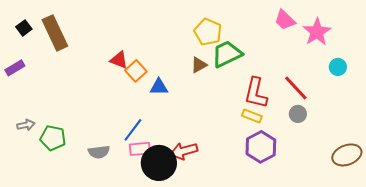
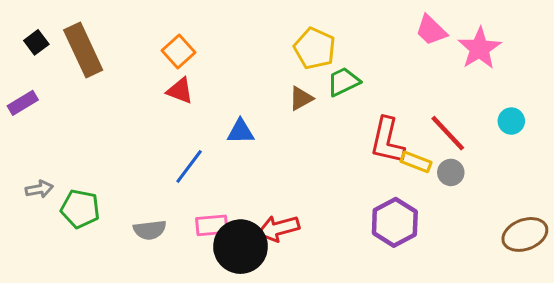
green trapezoid: (227, 54) -> (343, 82), size x0.7
cyan circle: (338, 67) -> (511, 121), moved
orange square: (136, 71) -> (178, 51), moved
yellow rectangle: (252, 116) -> (416, 162), moved
blue line: (133, 130) -> (189, 166), moved

